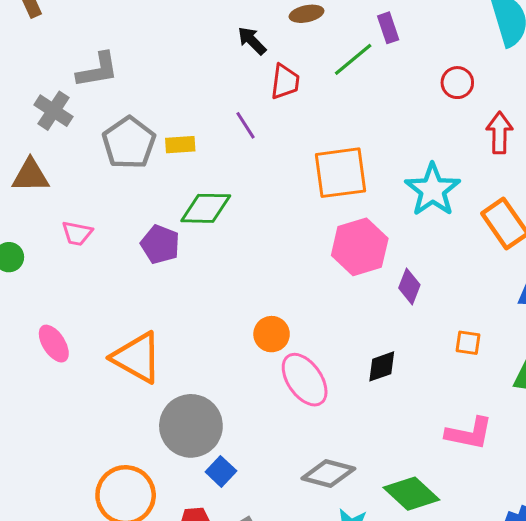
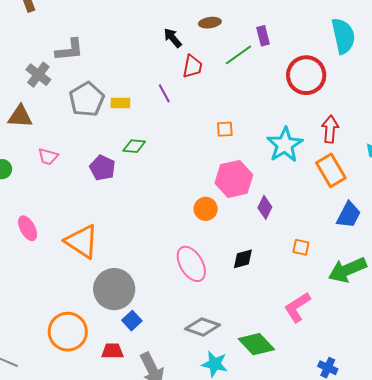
red circle: (457, 83) -> (306, 75), size x1.8
red arrow: (499, 133) -> (330, 129), moved
orange square: (340, 173) -> (225, 129), size x0.5
green diamond: (206, 208) -> (134, 146), size x0.7
orange circle: (272, 334) -> (206, 209), moved
pink L-shape: (469, 433) -> (297, 307), turned 132

